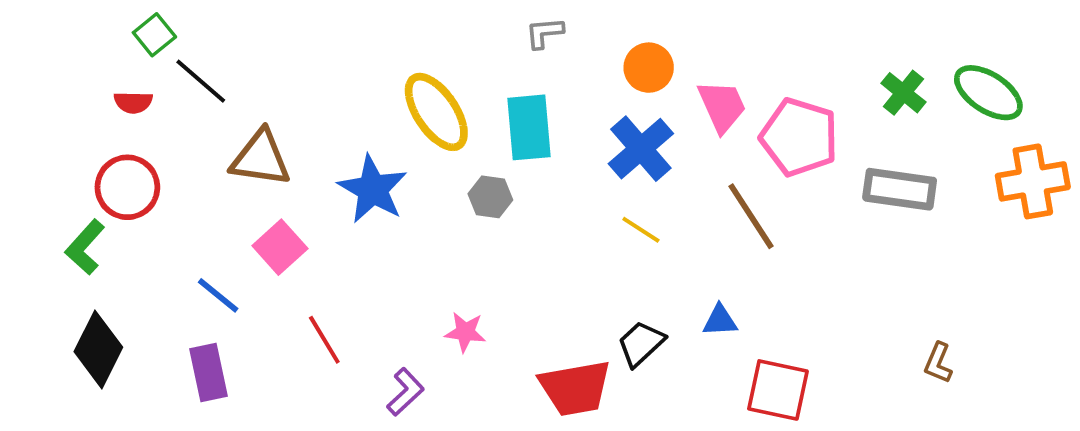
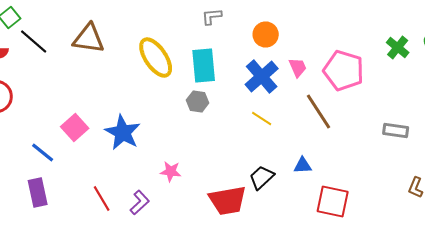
pink trapezoid: (722, 106) -> (298, 68), moved, size x0.7
brown triangle: (261, 158) -> (89, 38), moved
blue star: (373, 189) -> (123, 132), moved
gray rectangle: (900, 189) -> (396, 130), moved, size x0.7
gray hexagon: (490, 197) -> (198, 102), moved
red line: (324, 340) -> (102, 198), moved

